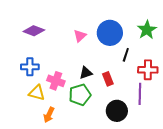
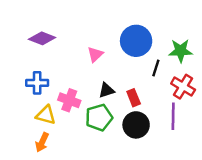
green star: (147, 30) -> (181, 51), moved, turned 30
pink triangle: (80, 36) -> (95, 54), moved
red cross: (148, 70) -> (183, 87), turned 30
black circle: (117, 111) -> (136, 125), moved
orange arrow: (49, 115) -> (42, 142), moved

